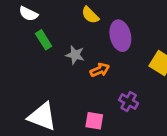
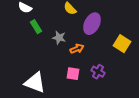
purple ellipse: (120, 36) -> (92, 24), turned 40
pink square: (94, 121) -> (73, 74), moved

